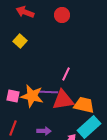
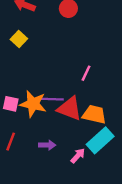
pink line: (66, 74) -> (86, 73), moved
red triangle: (63, 100) -> (70, 109), turned 30

